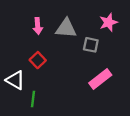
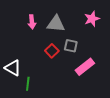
gray square: (91, 45) -> (71, 46), moved
red square: (38, 60) -> (52, 51), moved

